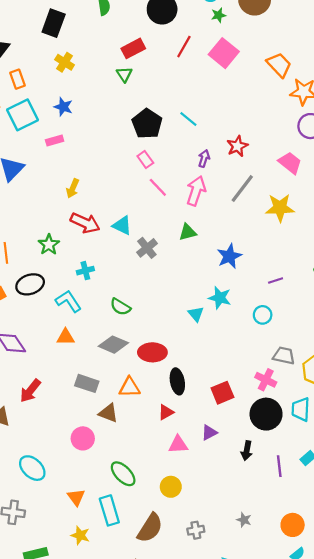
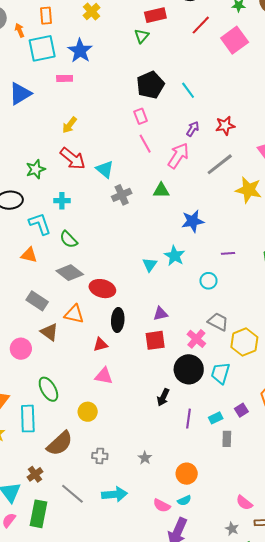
blue star: (63, 107) -> (80, 51), size x1.4
green semicircle: (120, 307) -> (69, 239), moved
purple triangle: (209, 433) -> (160, 314), moved

